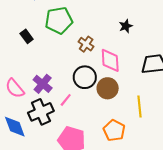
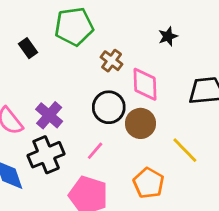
pink line: (66, 100) -> (95, 151), moved
yellow line: (139, 107) -> (185, 150), turned -40

